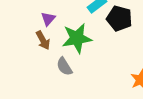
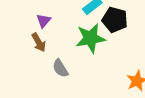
green star: (77, 38) -> (91, 38), moved

